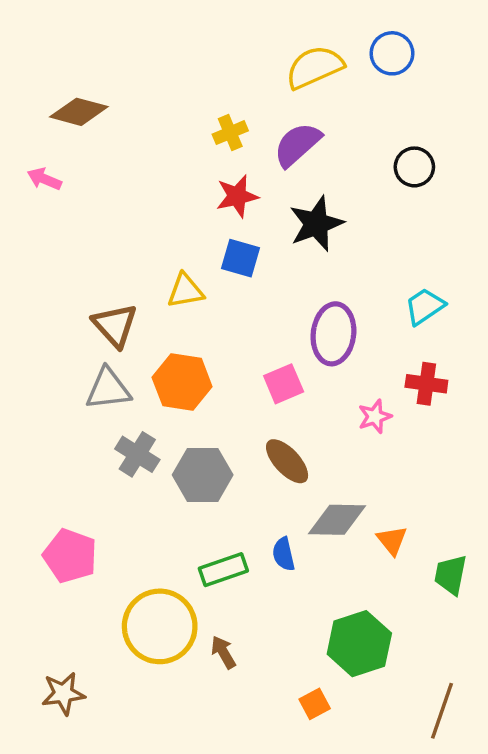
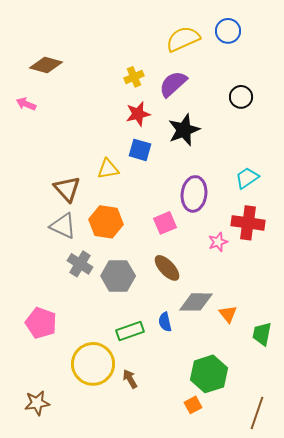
red cross: (426, 384) -> (248, 223), size x1.4
gray triangle: (108, 389) -> (63, 226), turned 32
orange square: (315, 704) -> (193, 405), moved

